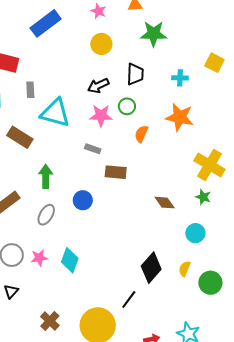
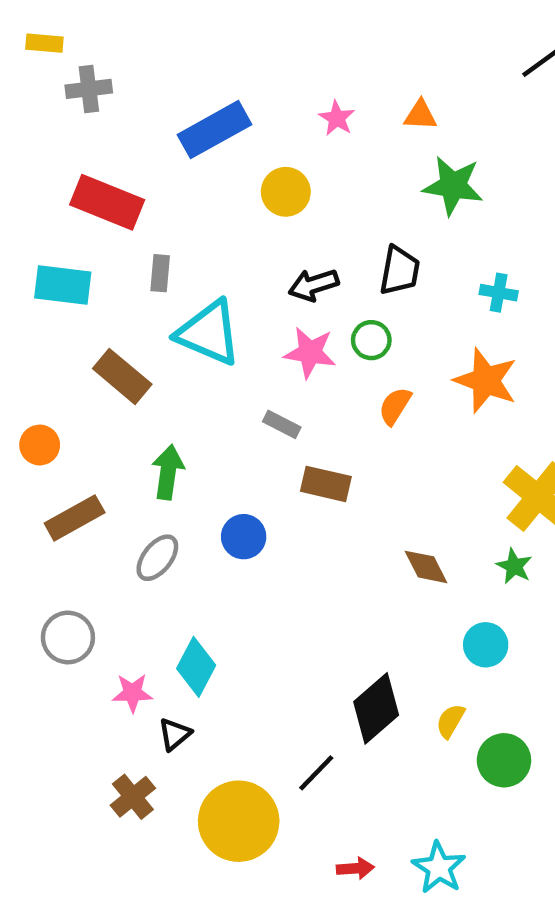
yellow circle: (101, 44) -> (286, 192), moved
pink star: (39, 258) -> (132, 693), moved
black triangle: (11, 291) -> (175, 734), moved

